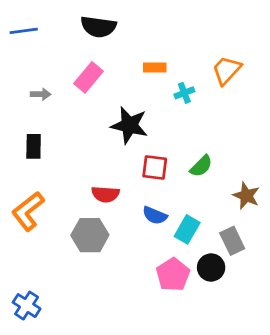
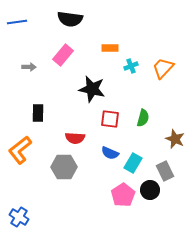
orange trapezoid: (227, 70) -> (163, 68), moved
black rectangle: (34, 146) -> (38, 113), moved
green semicircle: (201, 166) -> (143, 118), turned -30

